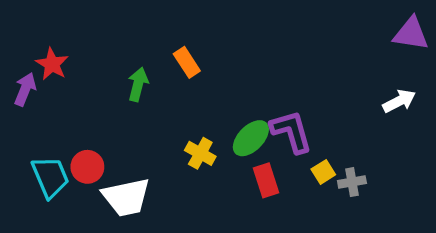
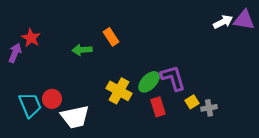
green arrow: (138, 84) -> (82, 50), turned -108
white arrow: (399, 101) -> (223, 22), moved
yellow cross: (200, 153) -> (119, 91), size x1.4

